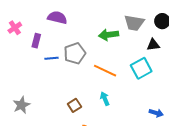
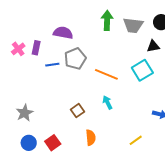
purple semicircle: (57, 18) -> (63, 33), moved
pink cross: (15, 28) -> (18, 49), moved
green arrow: (109, 35) -> (107, 20), moved, turned 102

